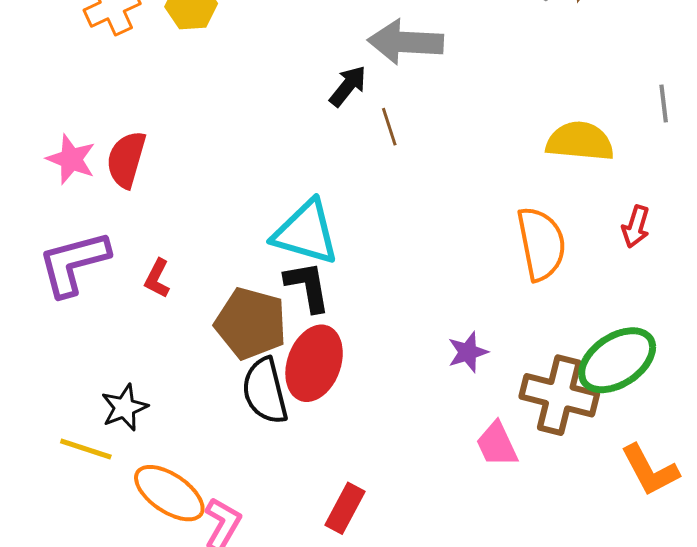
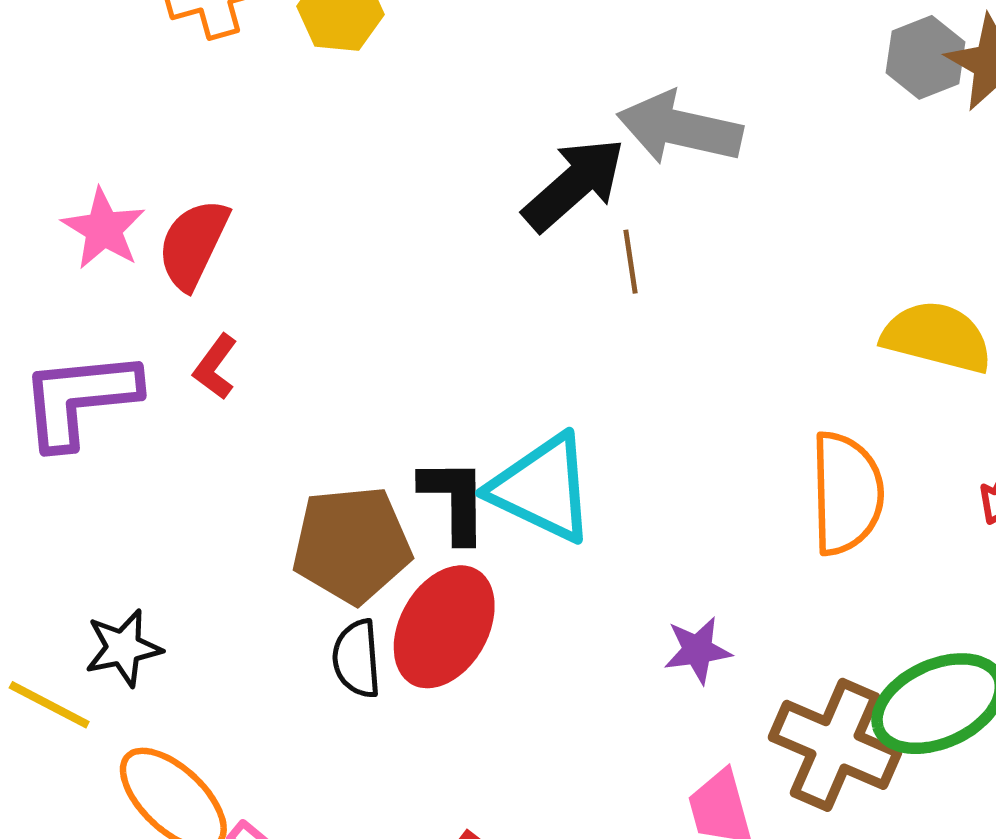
black arrow: (348, 86) -> (574, 184), size x1.5
cyan triangle: (306, 232) -> (542, 488), moved
red L-shape: (157, 278) -> (215, 367), moved
brown pentagon: (251, 323) -> (352, 545), turned -30
black semicircle: (265, 391) -> (357, 659), size x0.7

